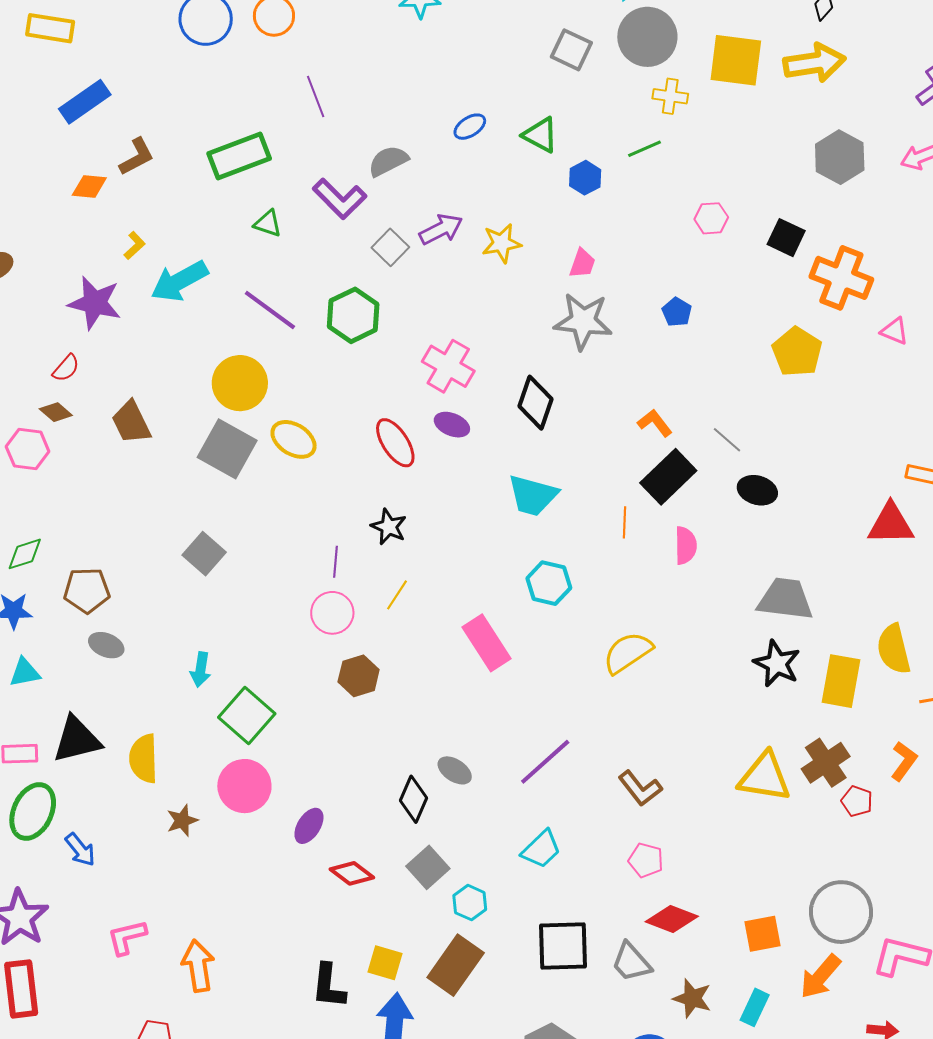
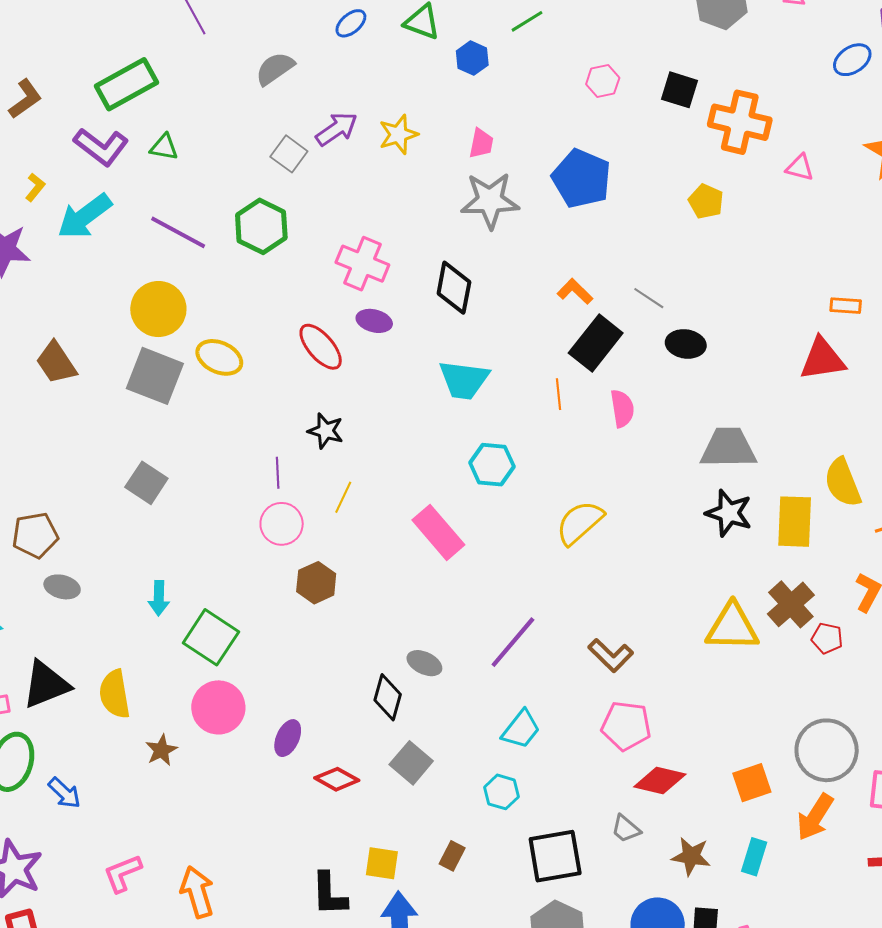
purple L-shape: (340, 199) -> (101, 147), moved
blue pentagon: (677, 312) -> (581, 179), size x2.0
yellow pentagon: (797, 352) -> (706, 201), size x0.7
pink pentagon: (646, 860) -> (626, 726), size x1.4
cyan hexagon: (470, 903) -> (502, 792), moved
black square: (563, 946) -> (555, 856), moved
gray trapezoid: (631, 962) -> (626, 829), size x0.7
brown rectangle: (456, 965) -> (452, 856), size x0.5

